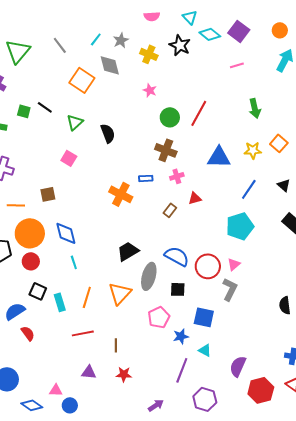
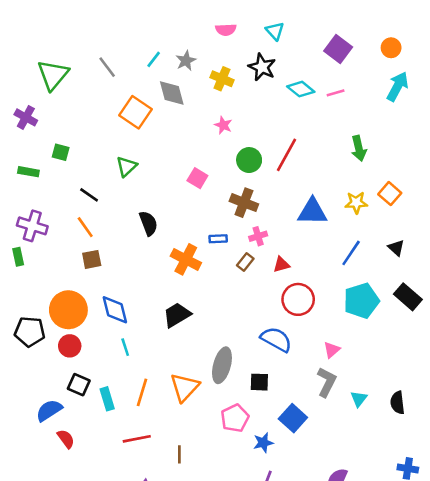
cyan diamond: (210, 34) -> (301, 89), moved
black line: (45, 107) -> (89, 195), moved
black semicircle: (108, 133) -> (148, 223), moved
pink square: (69, 158) -> (197, 178), moved
orange line: (16, 205) -> (85, 227), moved, turned 54
brown rectangle: (170, 210) -> (245, 262), moved
cyan pentagon: (240, 226) -> (361, 301), moved
black trapezoid: (128, 251) -> (177, 315), moved
blue semicircle: (177, 256) -> (276, 339), moved
red circle: (208, 266) -> (298, 299), moved
blue square: (204, 317) -> (293, 418), turned 30
cyan triangle: (205, 350) -> (359, 399), moved, turned 40

